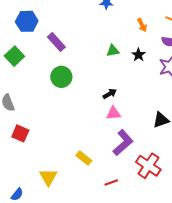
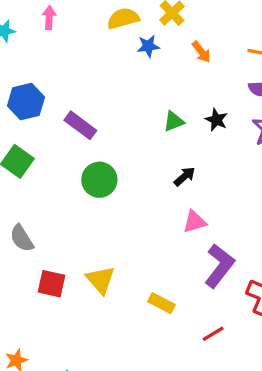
orange arrow: (142, 25) -> (201, 52), moved
black arrow: (110, 94) -> (185, 176), moved
yellow triangle: (48, 177) -> (101, 280), moved

